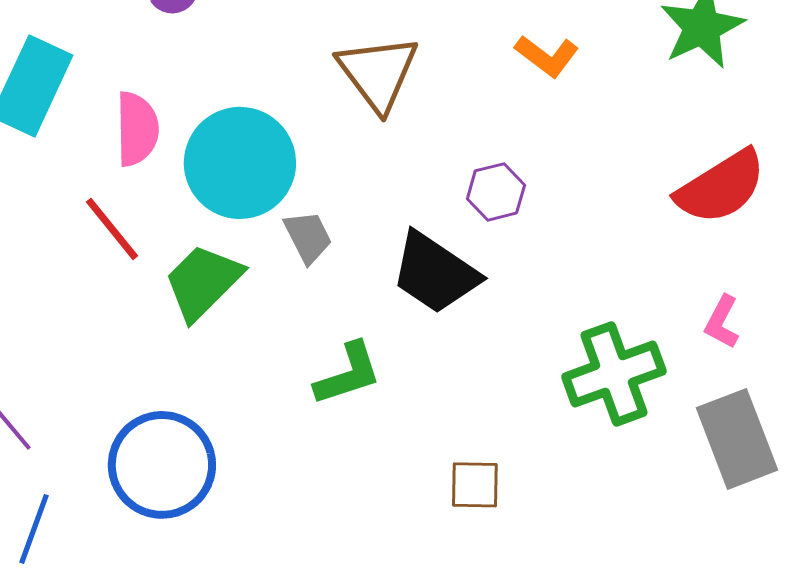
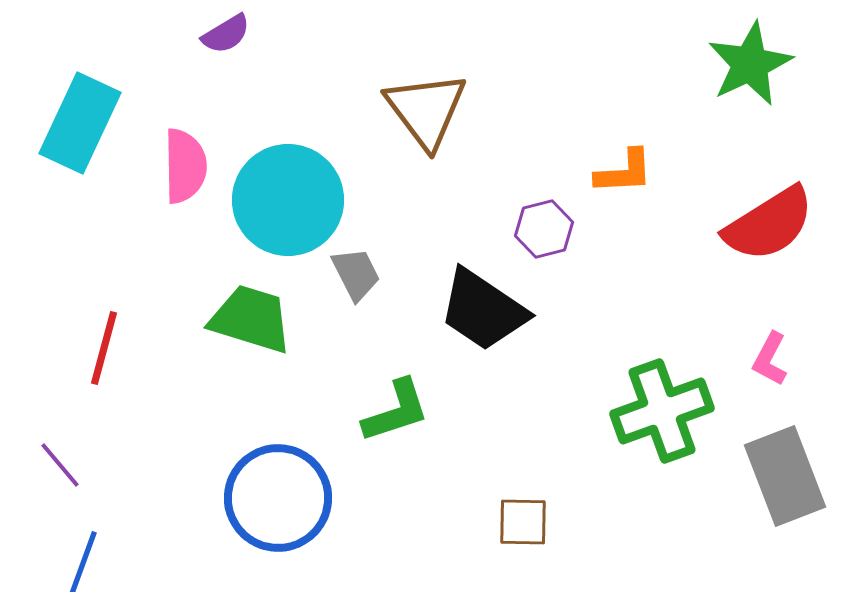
orange L-shape: (547, 56) -> (624, 172), moved, turned -40
red line: (112, 229) -> (104, 348), moved, turned 54
green trapezoid: (203, 282) -> (251, 319), turned 62
blue circle: (162, 465) -> (278, 498), moved

